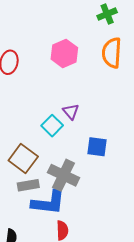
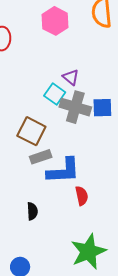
gray cross: (64, 175) -> (75, 107), moved

